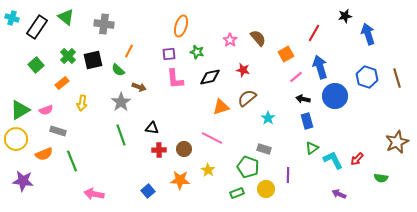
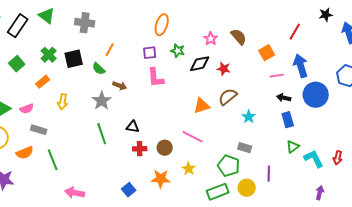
black diamond: (210, 77) -> (200, 64), moved
pink line: (296, 77) -> (277, 76), turned 32
red arrow: (357, 159) -> (338, 158), turned -32
green rectangle: (237, 193) -> (218, 192), size x1.5
purple arrow: (339, 194) -> (320, 193), turned 80

